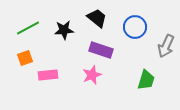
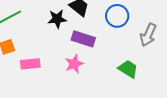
black star: (64, 30) -> (57, 19), moved
green trapezoid: (146, 80) -> (128, 69), turned -75

